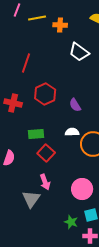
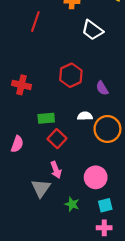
red line: (26, 63) -> (35, 22), moved
red hexagon: (45, 94) -> (71, 75), moved
purple semicircle: (75, 105) -> (102, 88), moved
green star: (71, 222) -> (72, 204), moved

